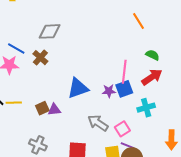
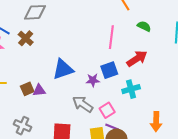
green semicircle: (152, 55) -> (144, 26), moved
pink line: (124, 72) -> (111, 37), moved
purple star: (109, 91) -> (93, 80), moved

